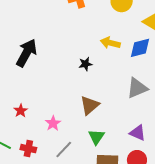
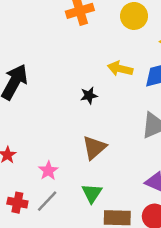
green triangle: (96, 137) -> (92, 193), moved
gray line: (64, 150) -> (47, 201), moved

